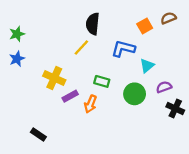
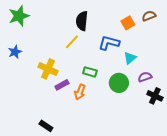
green star: (17, 34) -> (19, 16), moved, size x1.5
black rectangle: (38, 135) -> (46, 126), moved

